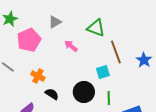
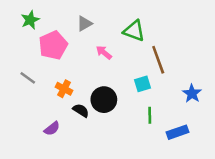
blue star: (144, 60) -> (192, 94), moved
black circle: (84, 92) -> (104, 100), moved

